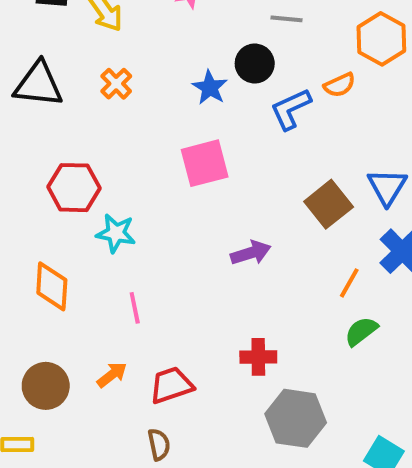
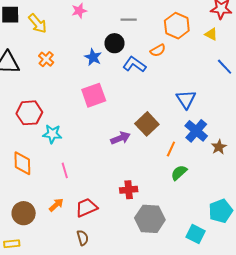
blue L-shape: (291, 109) -> (134, 64), turned 65
brown square: (329, 204) -> (147, 124), moved

